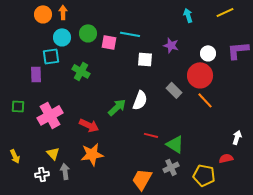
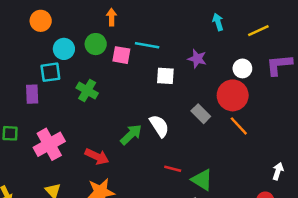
orange arrow: (63, 12) -> (112, 17), moved
yellow line: (225, 12) -> (258, 31), moved
white semicircle: (140, 100) -> (159, 126), turned -54

